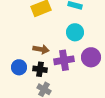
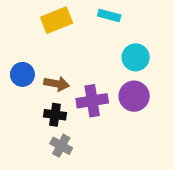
cyan circle: (75, 32) -> (136, 57), moved
blue circle: (19, 67) -> (22, 74), moved

